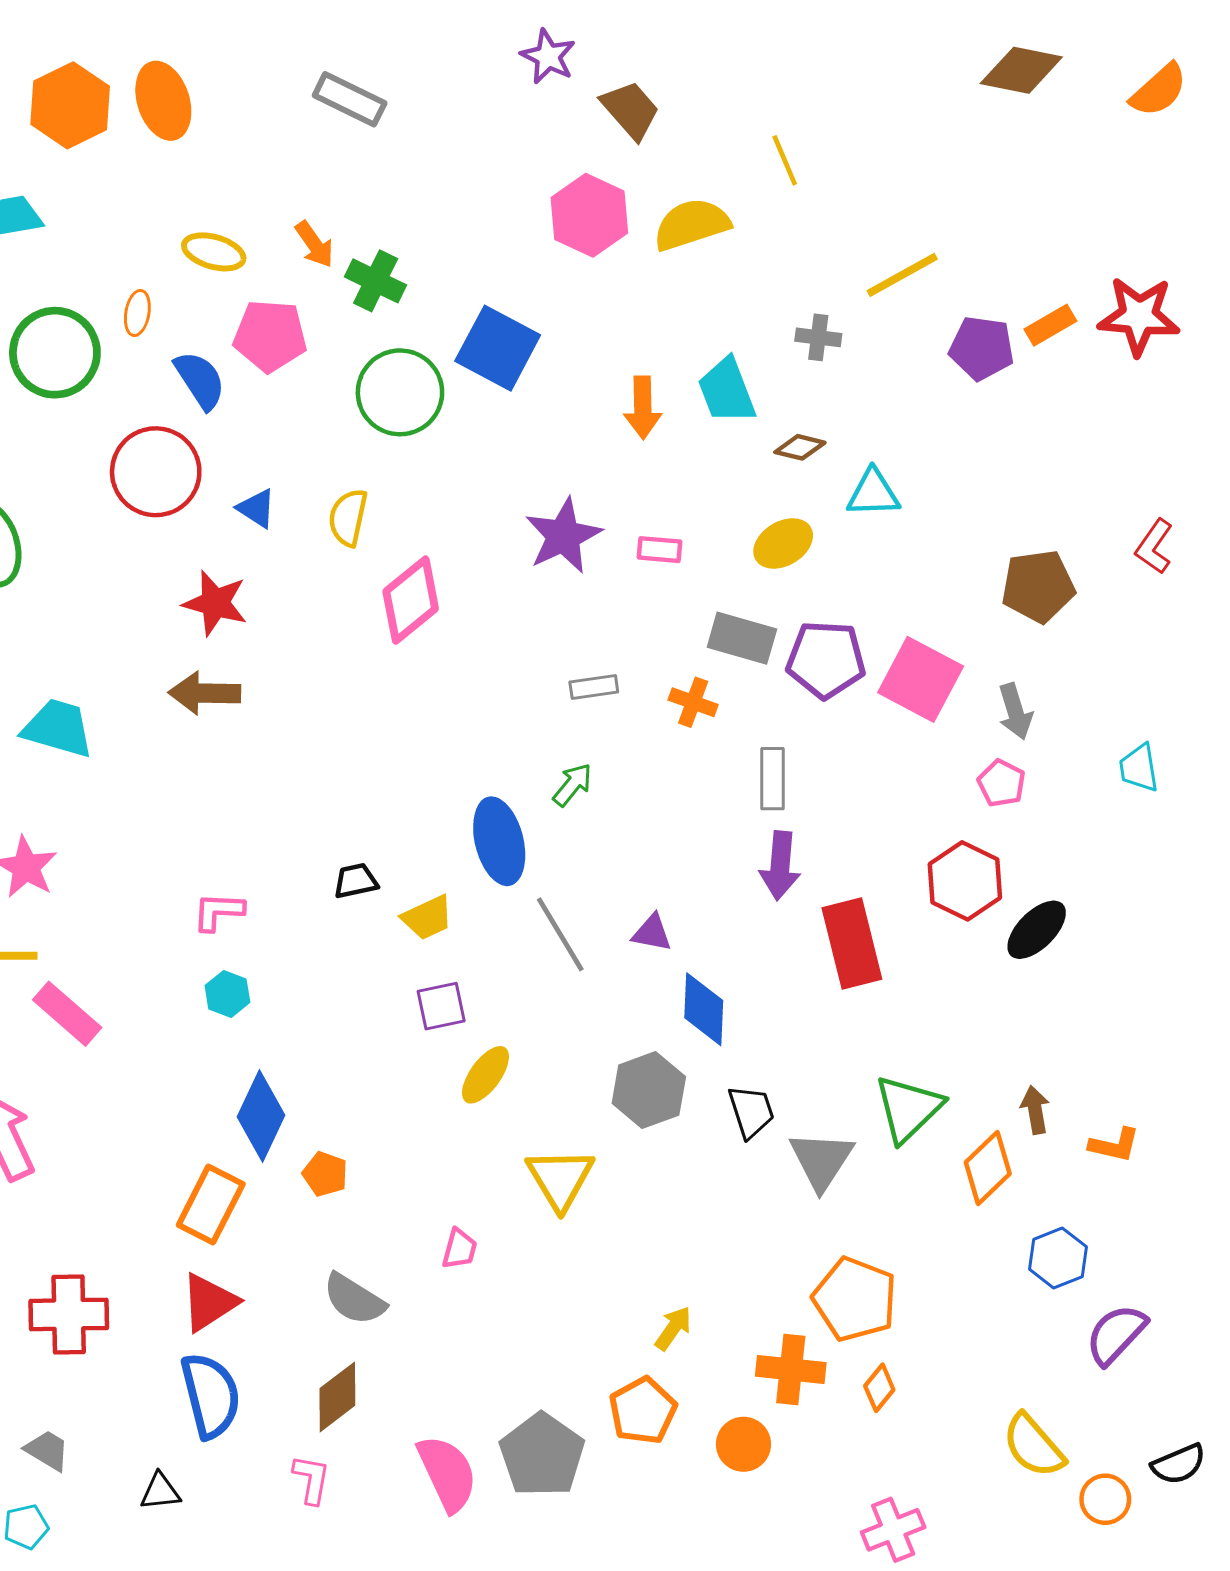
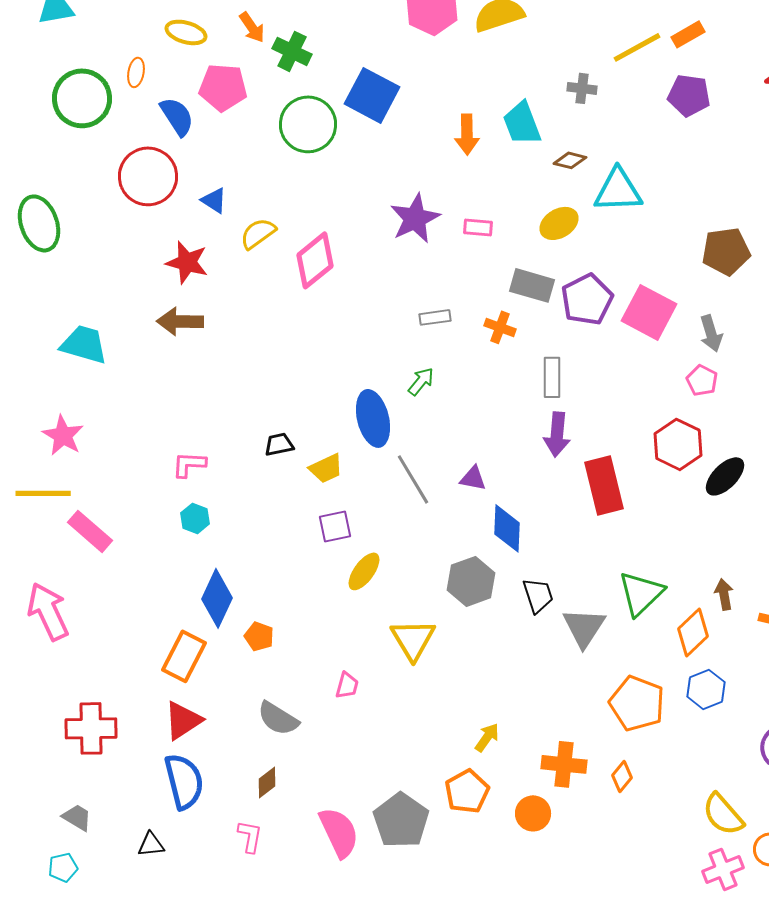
orange rectangle: (1050, 325) -> (688, 34), moved
cyan triangle: (873, 493) -> (618, 190), size x1.4
yellow semicircle: (348, 518) -> (258, 233), moved, turned 42
purple pentagon: (826, 660) -> (587, 299), turned -30
blue hexagon: (1058, 1258) -> (706, 689), moved
orange pentagon: (855, 1299) -> (637, 703), moved
brown diamond: (337, 1397) -> (267, 782), size x0.7
pink cross: (893, 1530) -> (723, 869), moved

